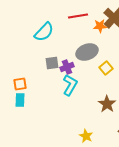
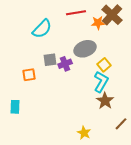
orange square: (20, 84) -> (29, 75), moved
cyan L-shape: (70, 85) -> (101, 82), moved
cyan rectangle: (20, 100) -> (15, 107), moved

